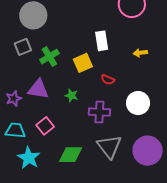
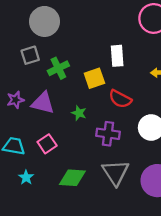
red semicircle: (108, 80) -> (120, 99), size x1.5
purple star: (14, 99) -> (15, 100), moved
cyan star: (29, 158) -> (26, 177), size x0.6

